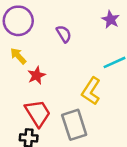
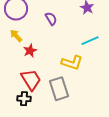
yellow L-shape: (91, 91) -> (72, 63), turned -105

